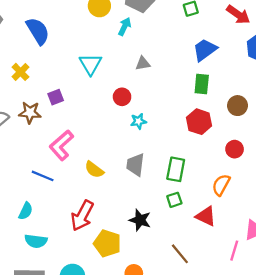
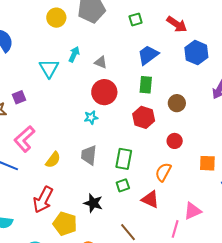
cyan arrow: (125, 26) -> (74, 54), moved
gray triangle: (143, 63) -> (101, 62), moved, turned 32
red circle: (122, 97) -> (104, 92), moved, size x1.6
yellow semicircle: (94, 170) -> (53, 160), turned -90

